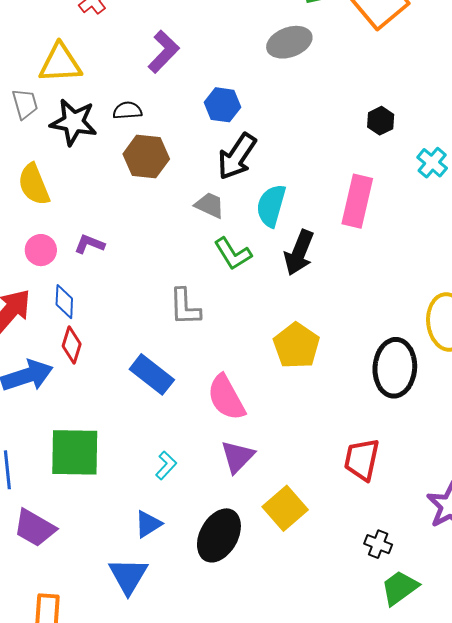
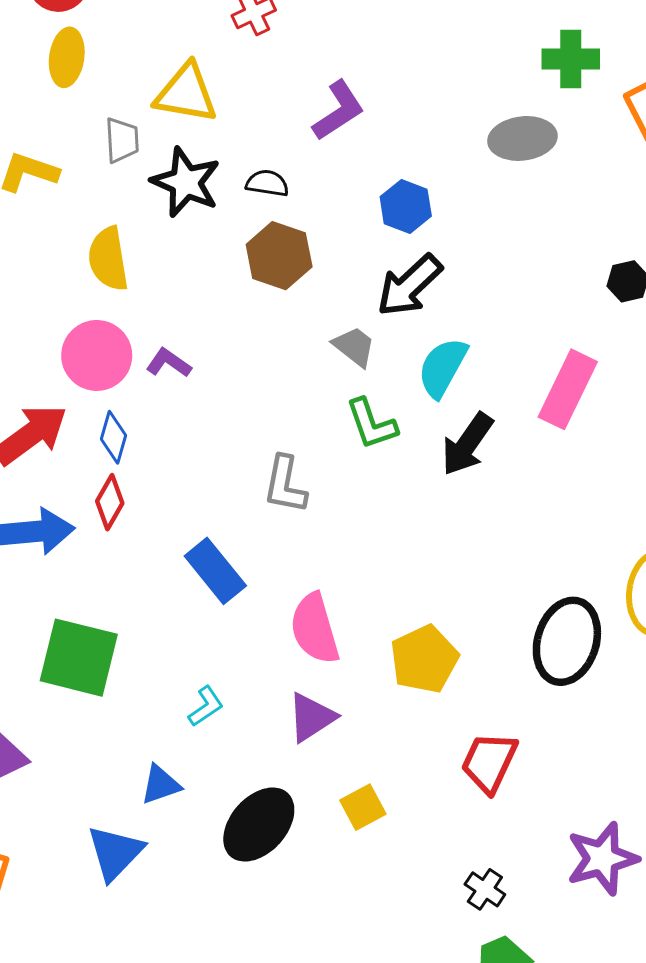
pink circle: (41, 250) -> (97, 355), size x1.5
yellow pentagon: (296, 346) -> (424, 659), moved
yellow square: (285, 508) -> (363, 807), size x0.7

